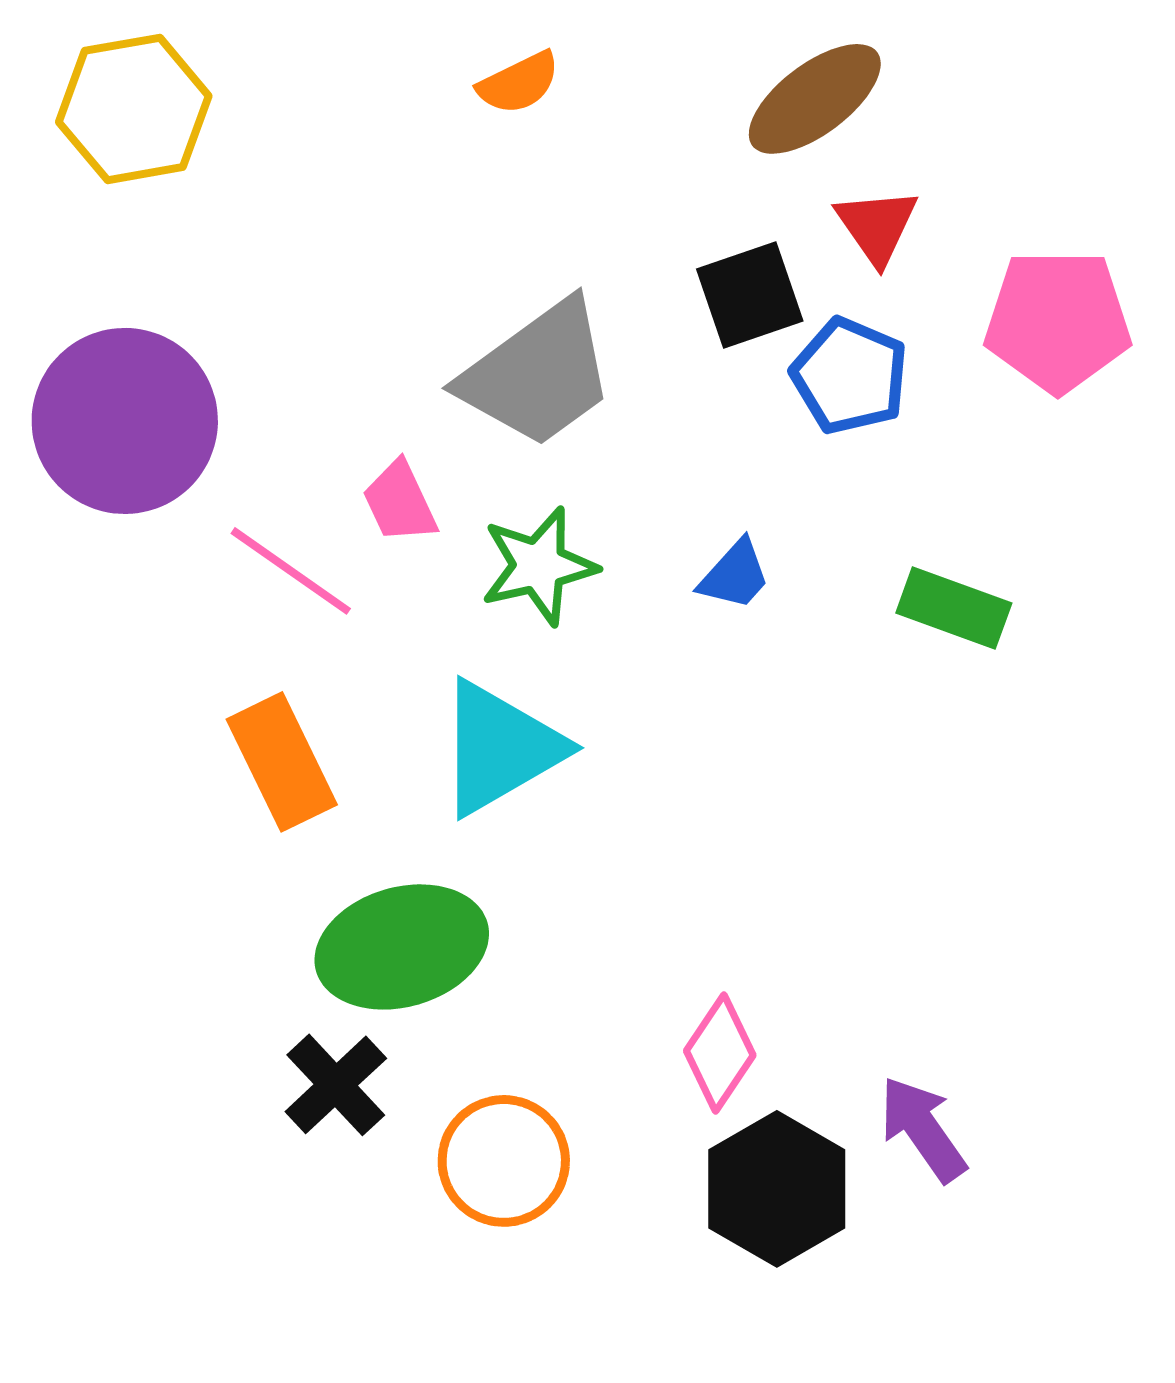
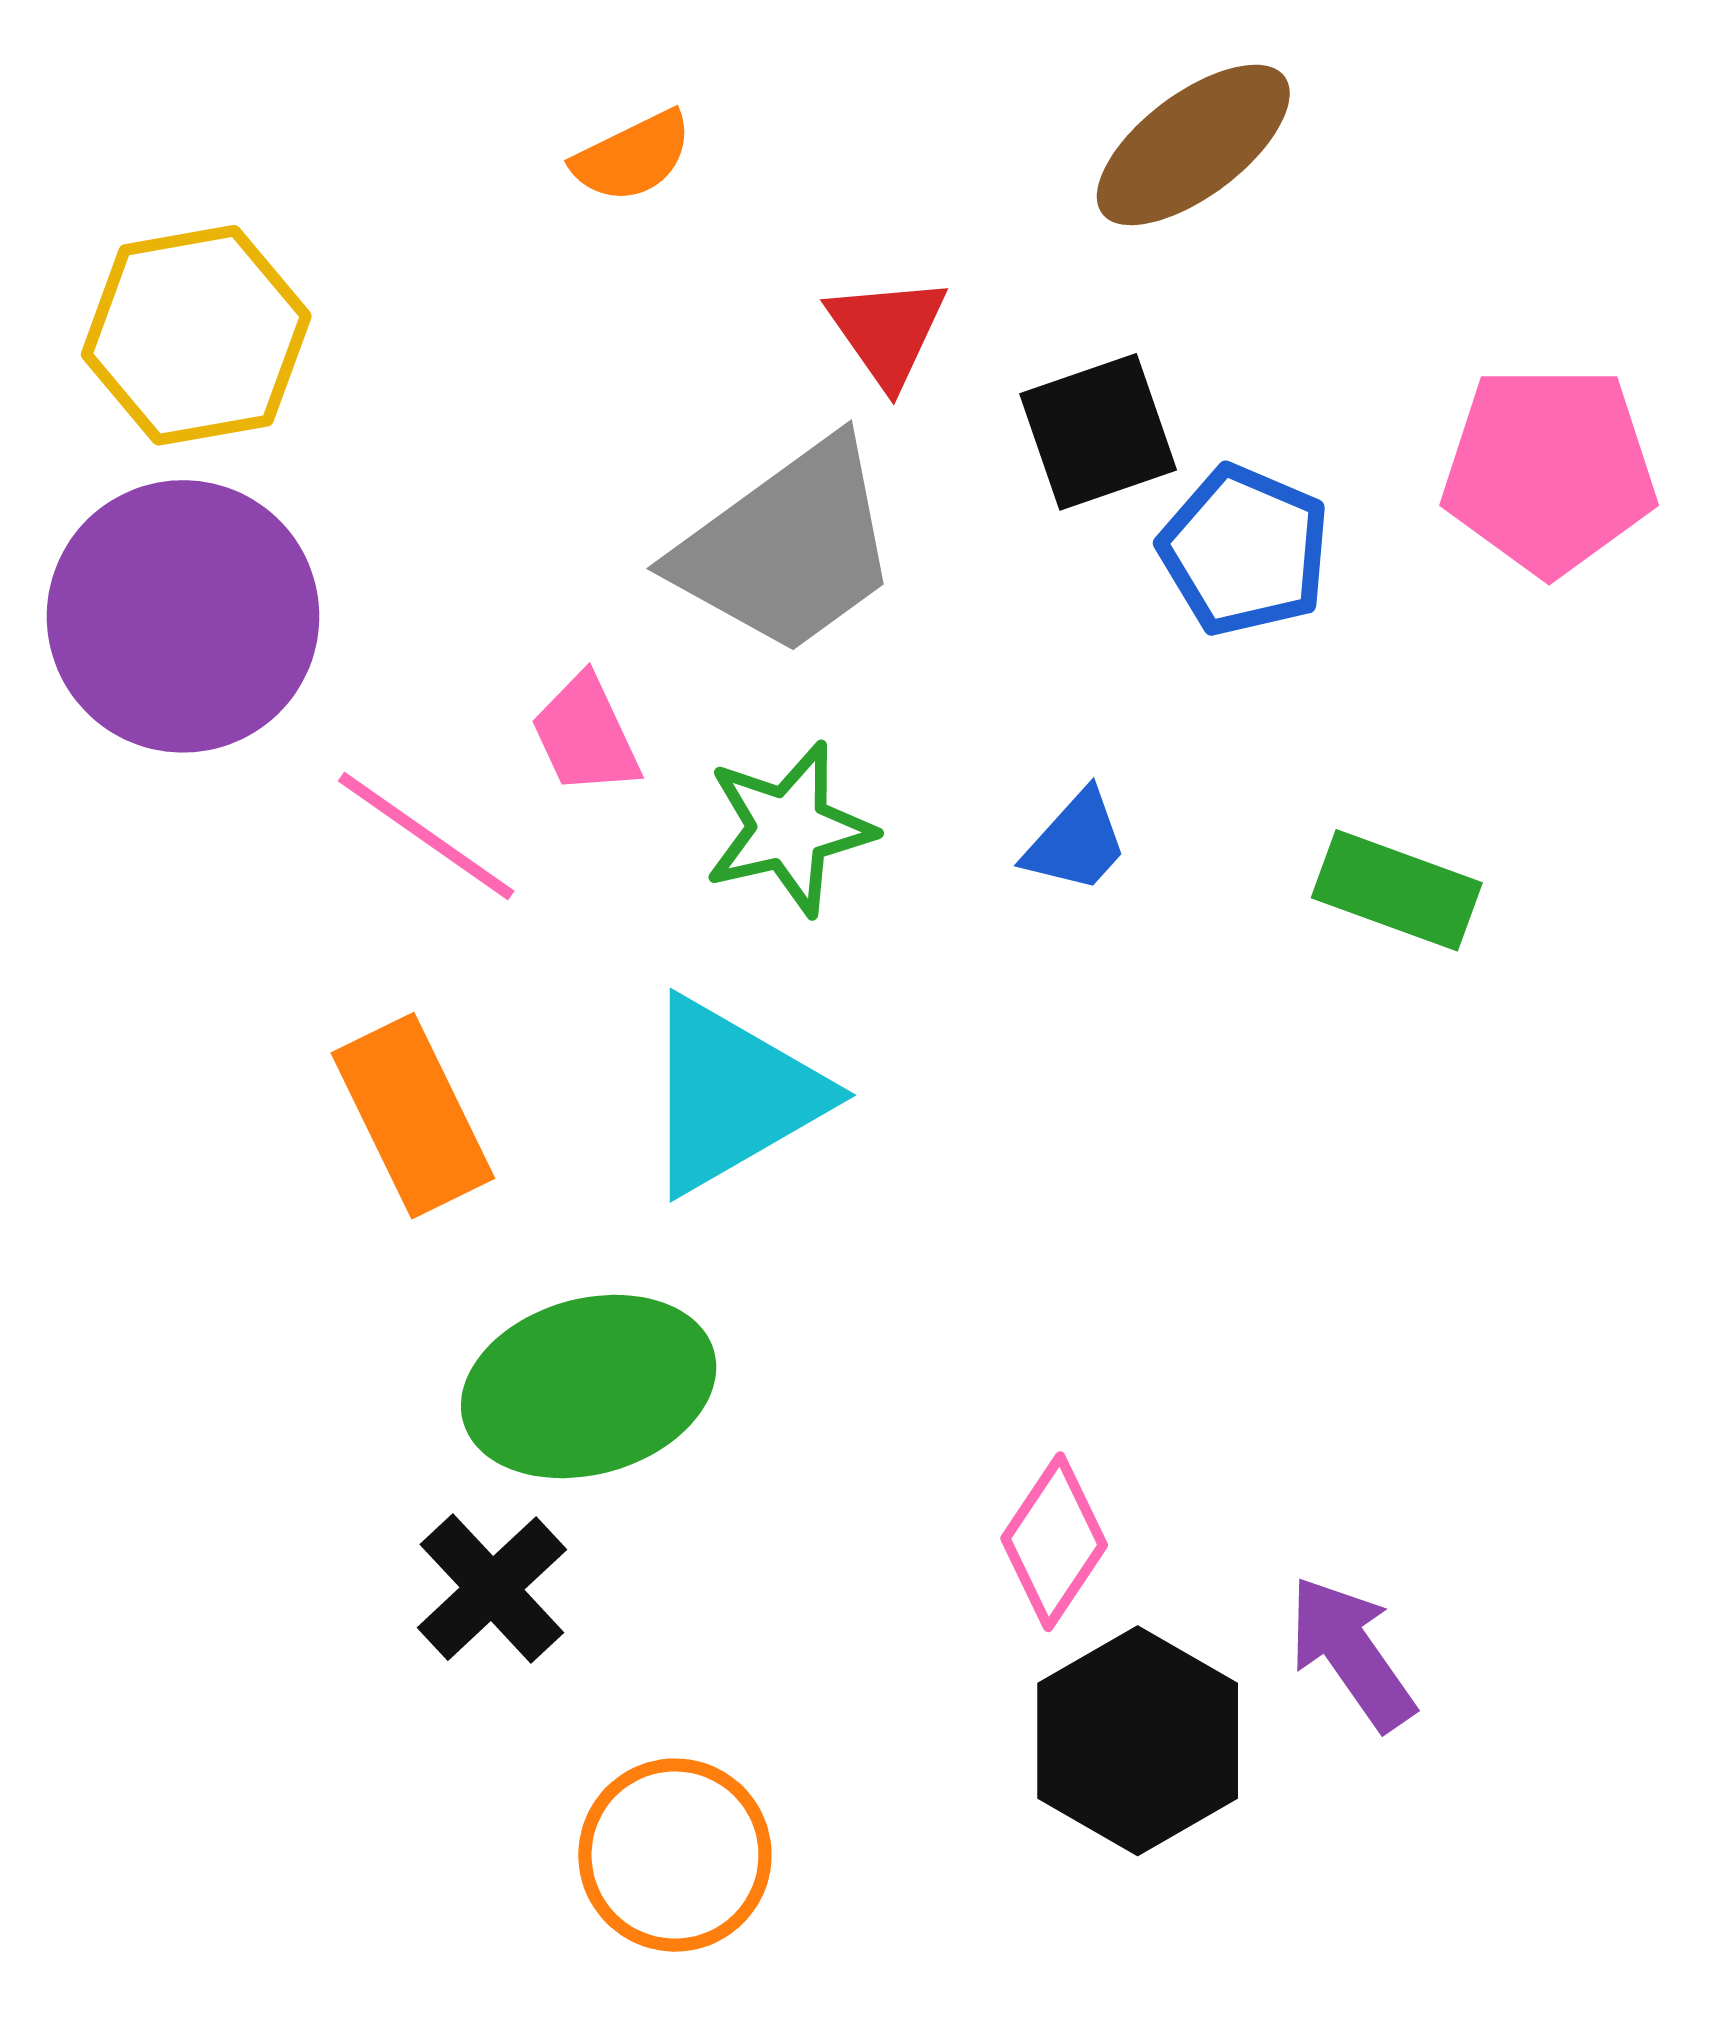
orange semicircle: (519, 83) -> (632, 157), moved
yellow hexagon: (134, 109) -> (196, 335), moved
red triangle: (877, 226) -> (887, 331), moved
orange circle: (504, 1161) -> (675, 1855), moved

